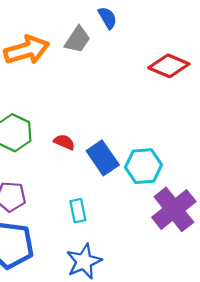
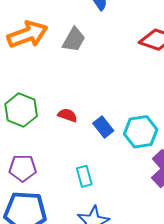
gray trapezoid: (77, 40) -> (74, 40), moved
blue rectangle: (103, 158) -> (103, 127), size x0.7

